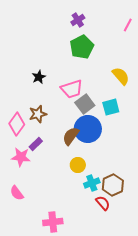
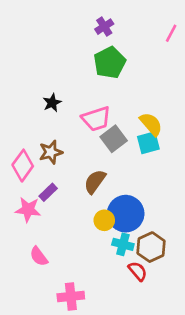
yellow semicircle: (121, 76) -> (151, 124), moved
blue circle: (88, 129) -> (126, 214), moved
cyan cross: (92, 183) -> (123, 244), turned 35
pink semicircle: (17, 193) -> (39, 256), moved

